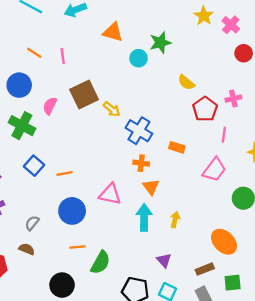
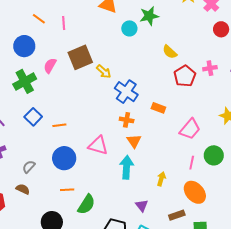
green cross: (22, 126) -> (25, 81), turned 30
pink line: (224, 135) -> (192, 163), moved
yellow arrow: (175, 220) -> (161, 179), moved

